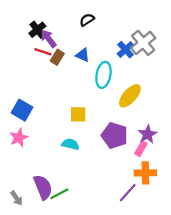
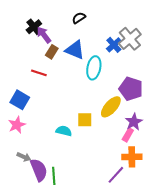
red line: (43, 52) -> (39, 73), moved
blue triangle: (83, 55) -> (75, 50), size x1.5
yellow ellipse: (130, 96) -> (111, 107), moved
yellow square: (78, 114) -> (85, 120), moved
purple pentagon: (114, 135) -> (131, 89), moved
green line: (59, 194) -> (54, 176), turned -66
gray arrow: (17, 198) -> (24, 157), moved, turned -32

